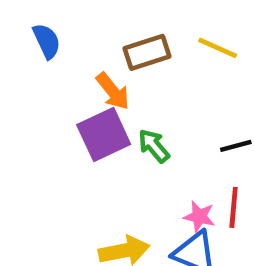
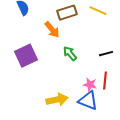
purple square: (104, 134) -> (26, 56), moved

